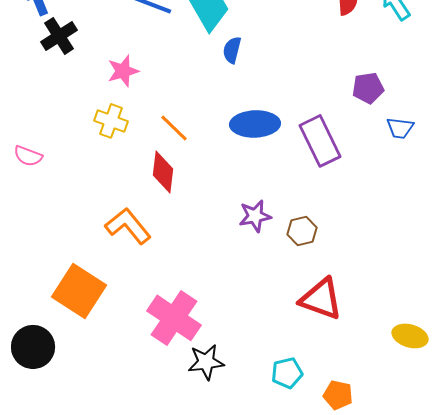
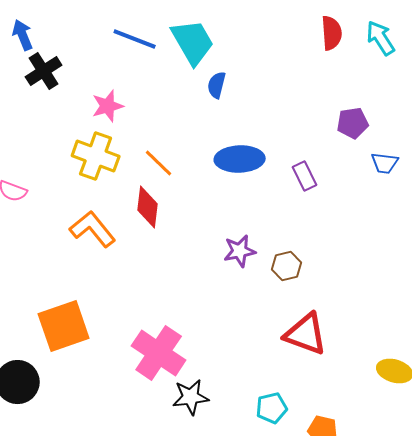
yellow cross: (111, 121) -> (96, 156), size x1.4
purple rectangle: (320, 141) -> (305, 176), size x0.6
orange L-shape: (128, 226) -> (93, 229), moved
orange square: (79, 291) -> (64, 326), turned 38

